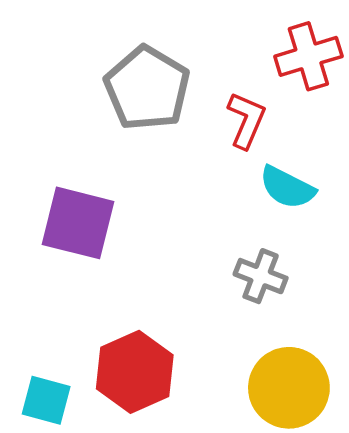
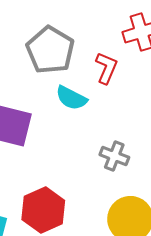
cyan semicircle: (287, 187) -> (71, 98), moved

